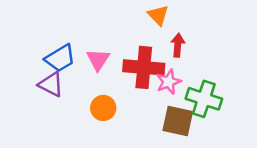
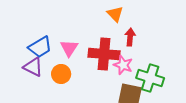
pink star: (169, 82) -> (123, 65), turned -30
orange circle: (103, 108) -> (61, 74), moved

